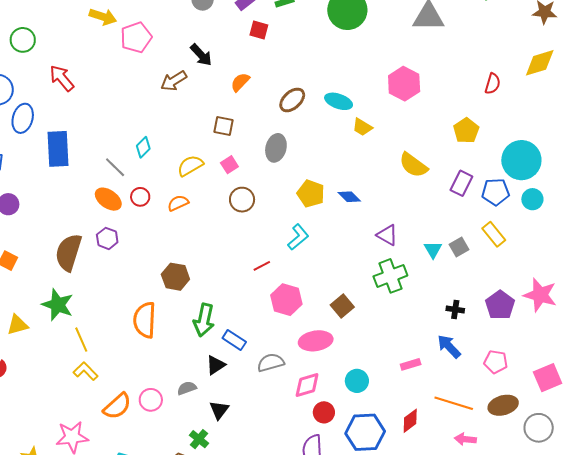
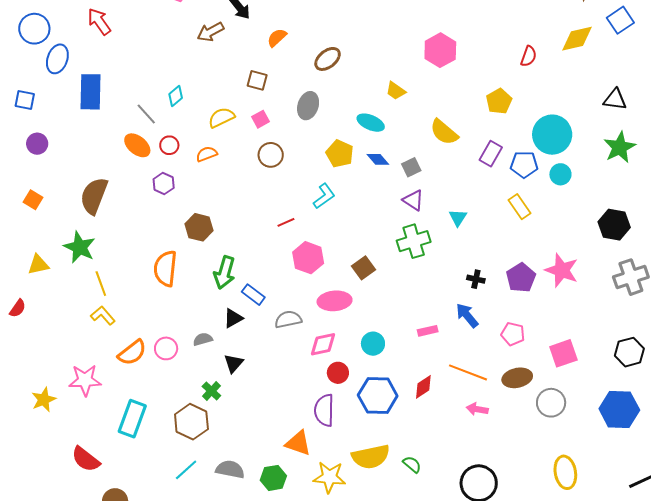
cyan ellipse: (339, 101) -> (371, 123), moved
purple hexagon: (107, 238) -> (164, 183), moved
gray square: (459, 247) -> (411, 167), moved

